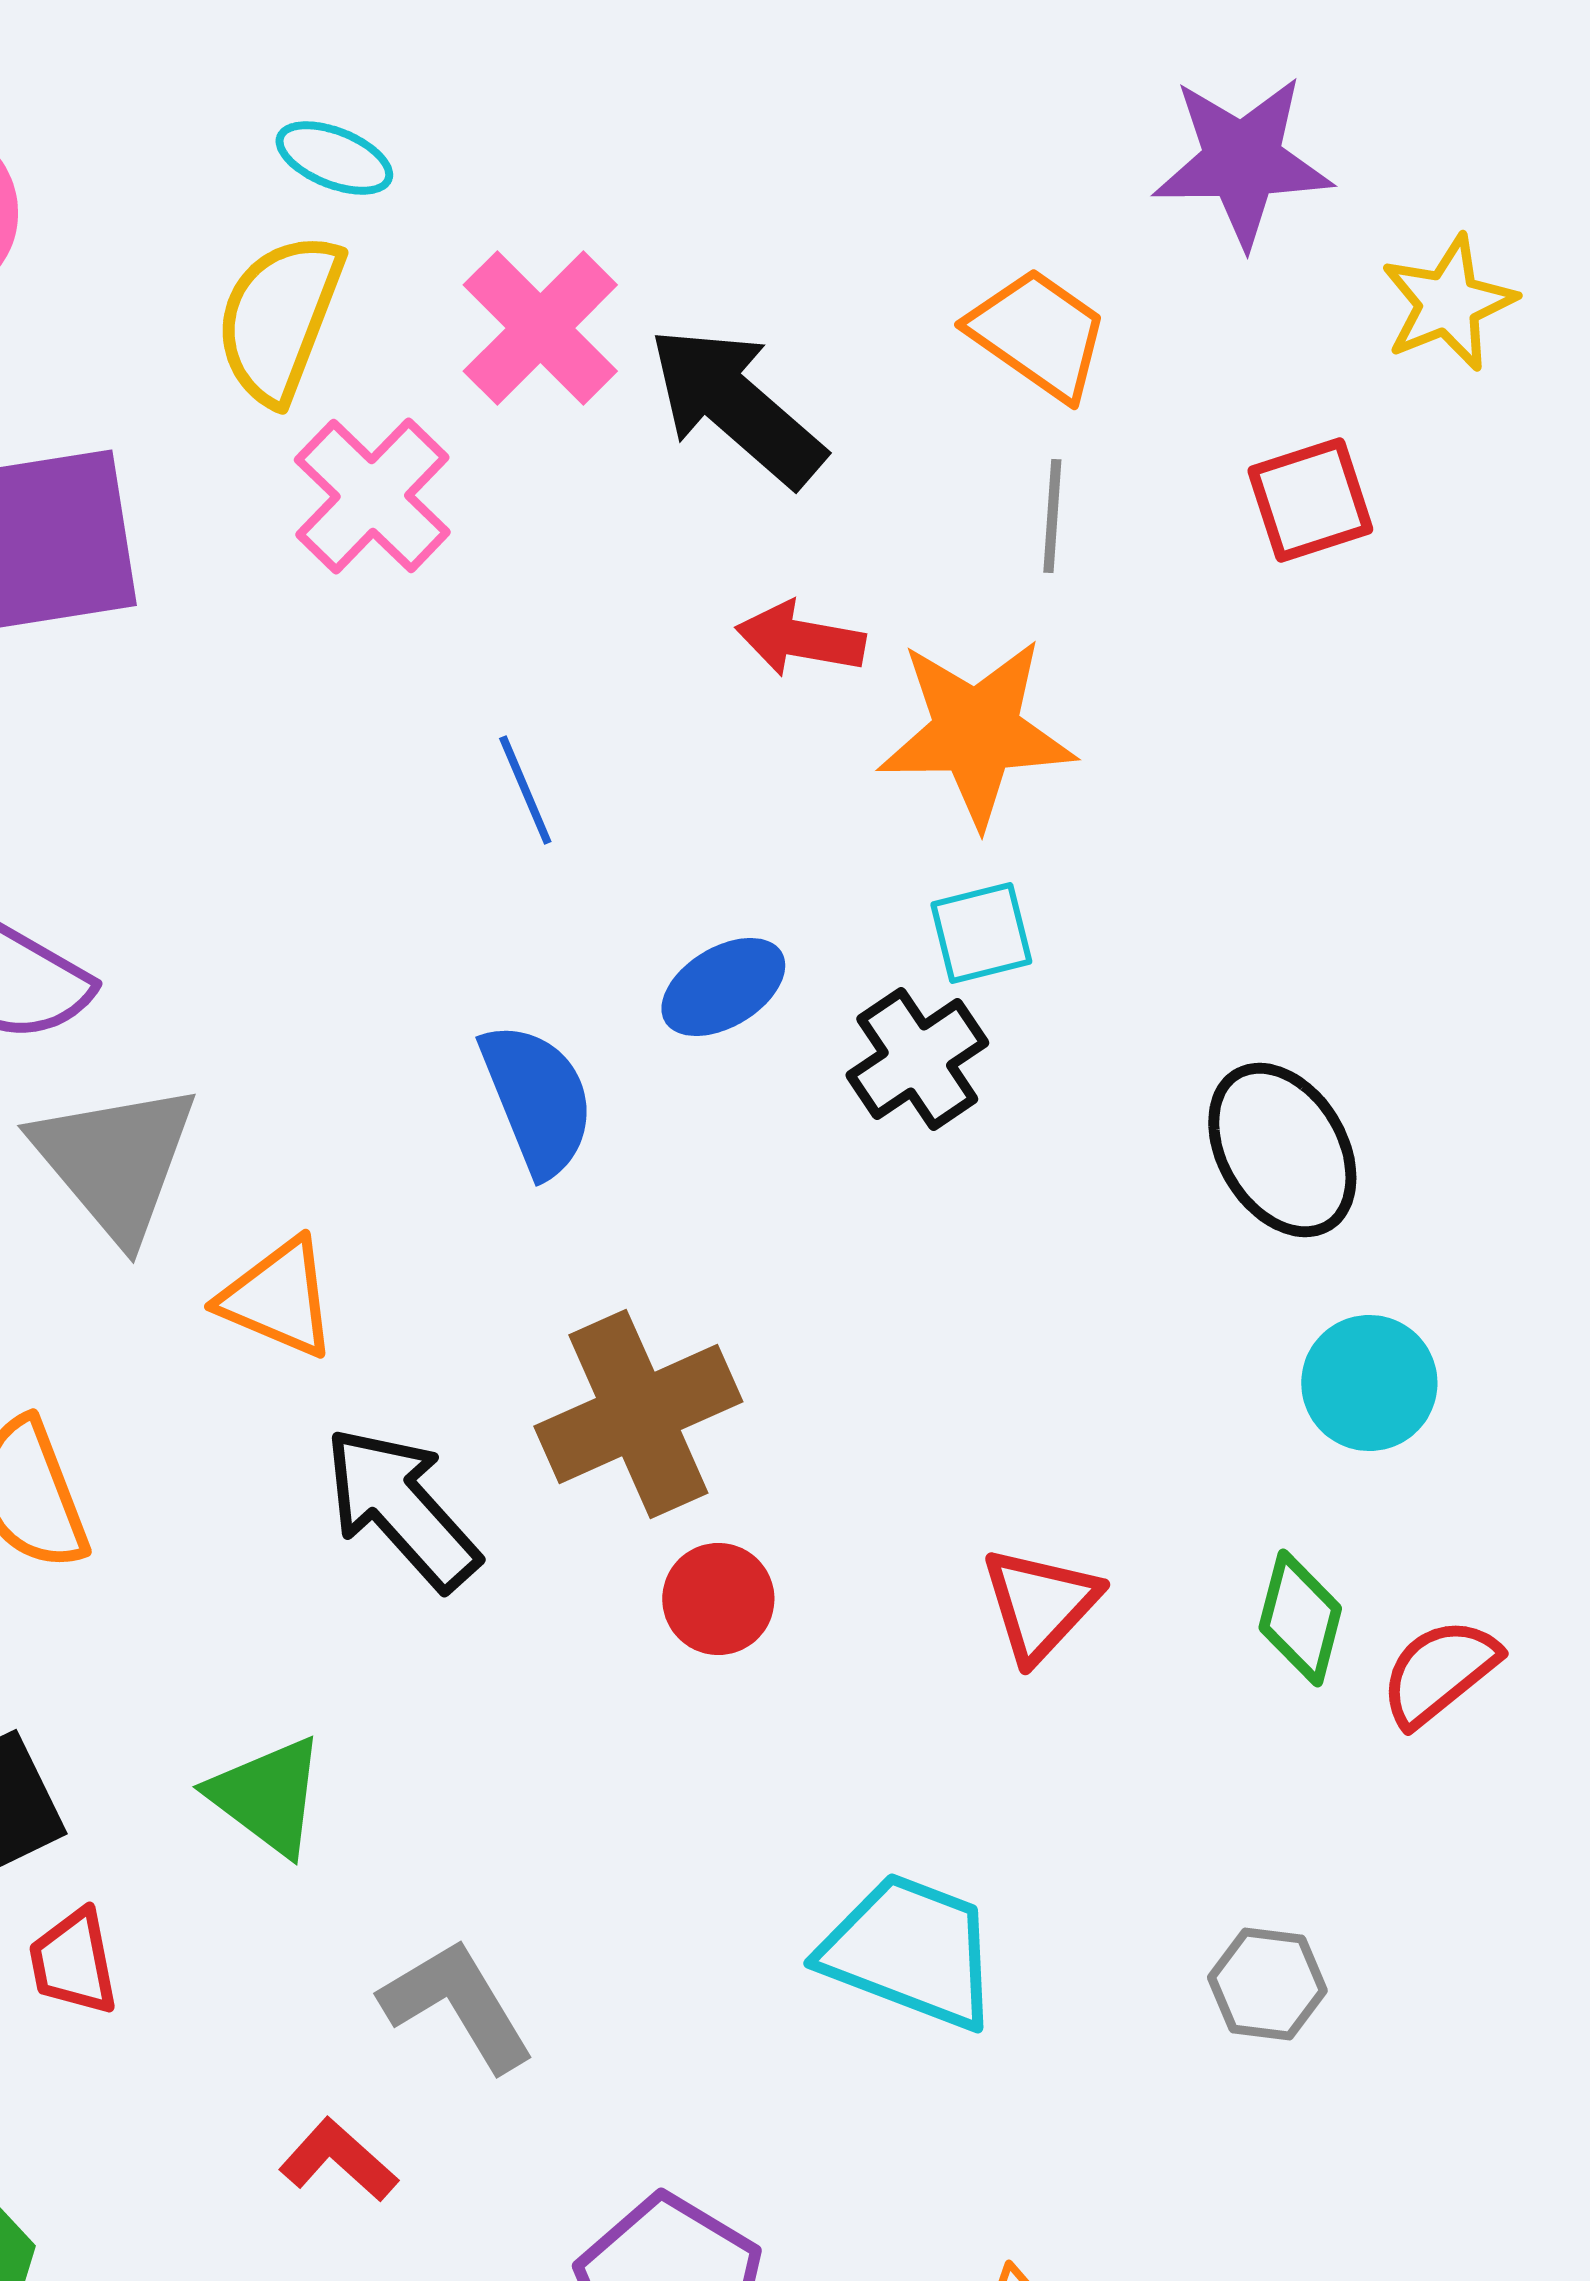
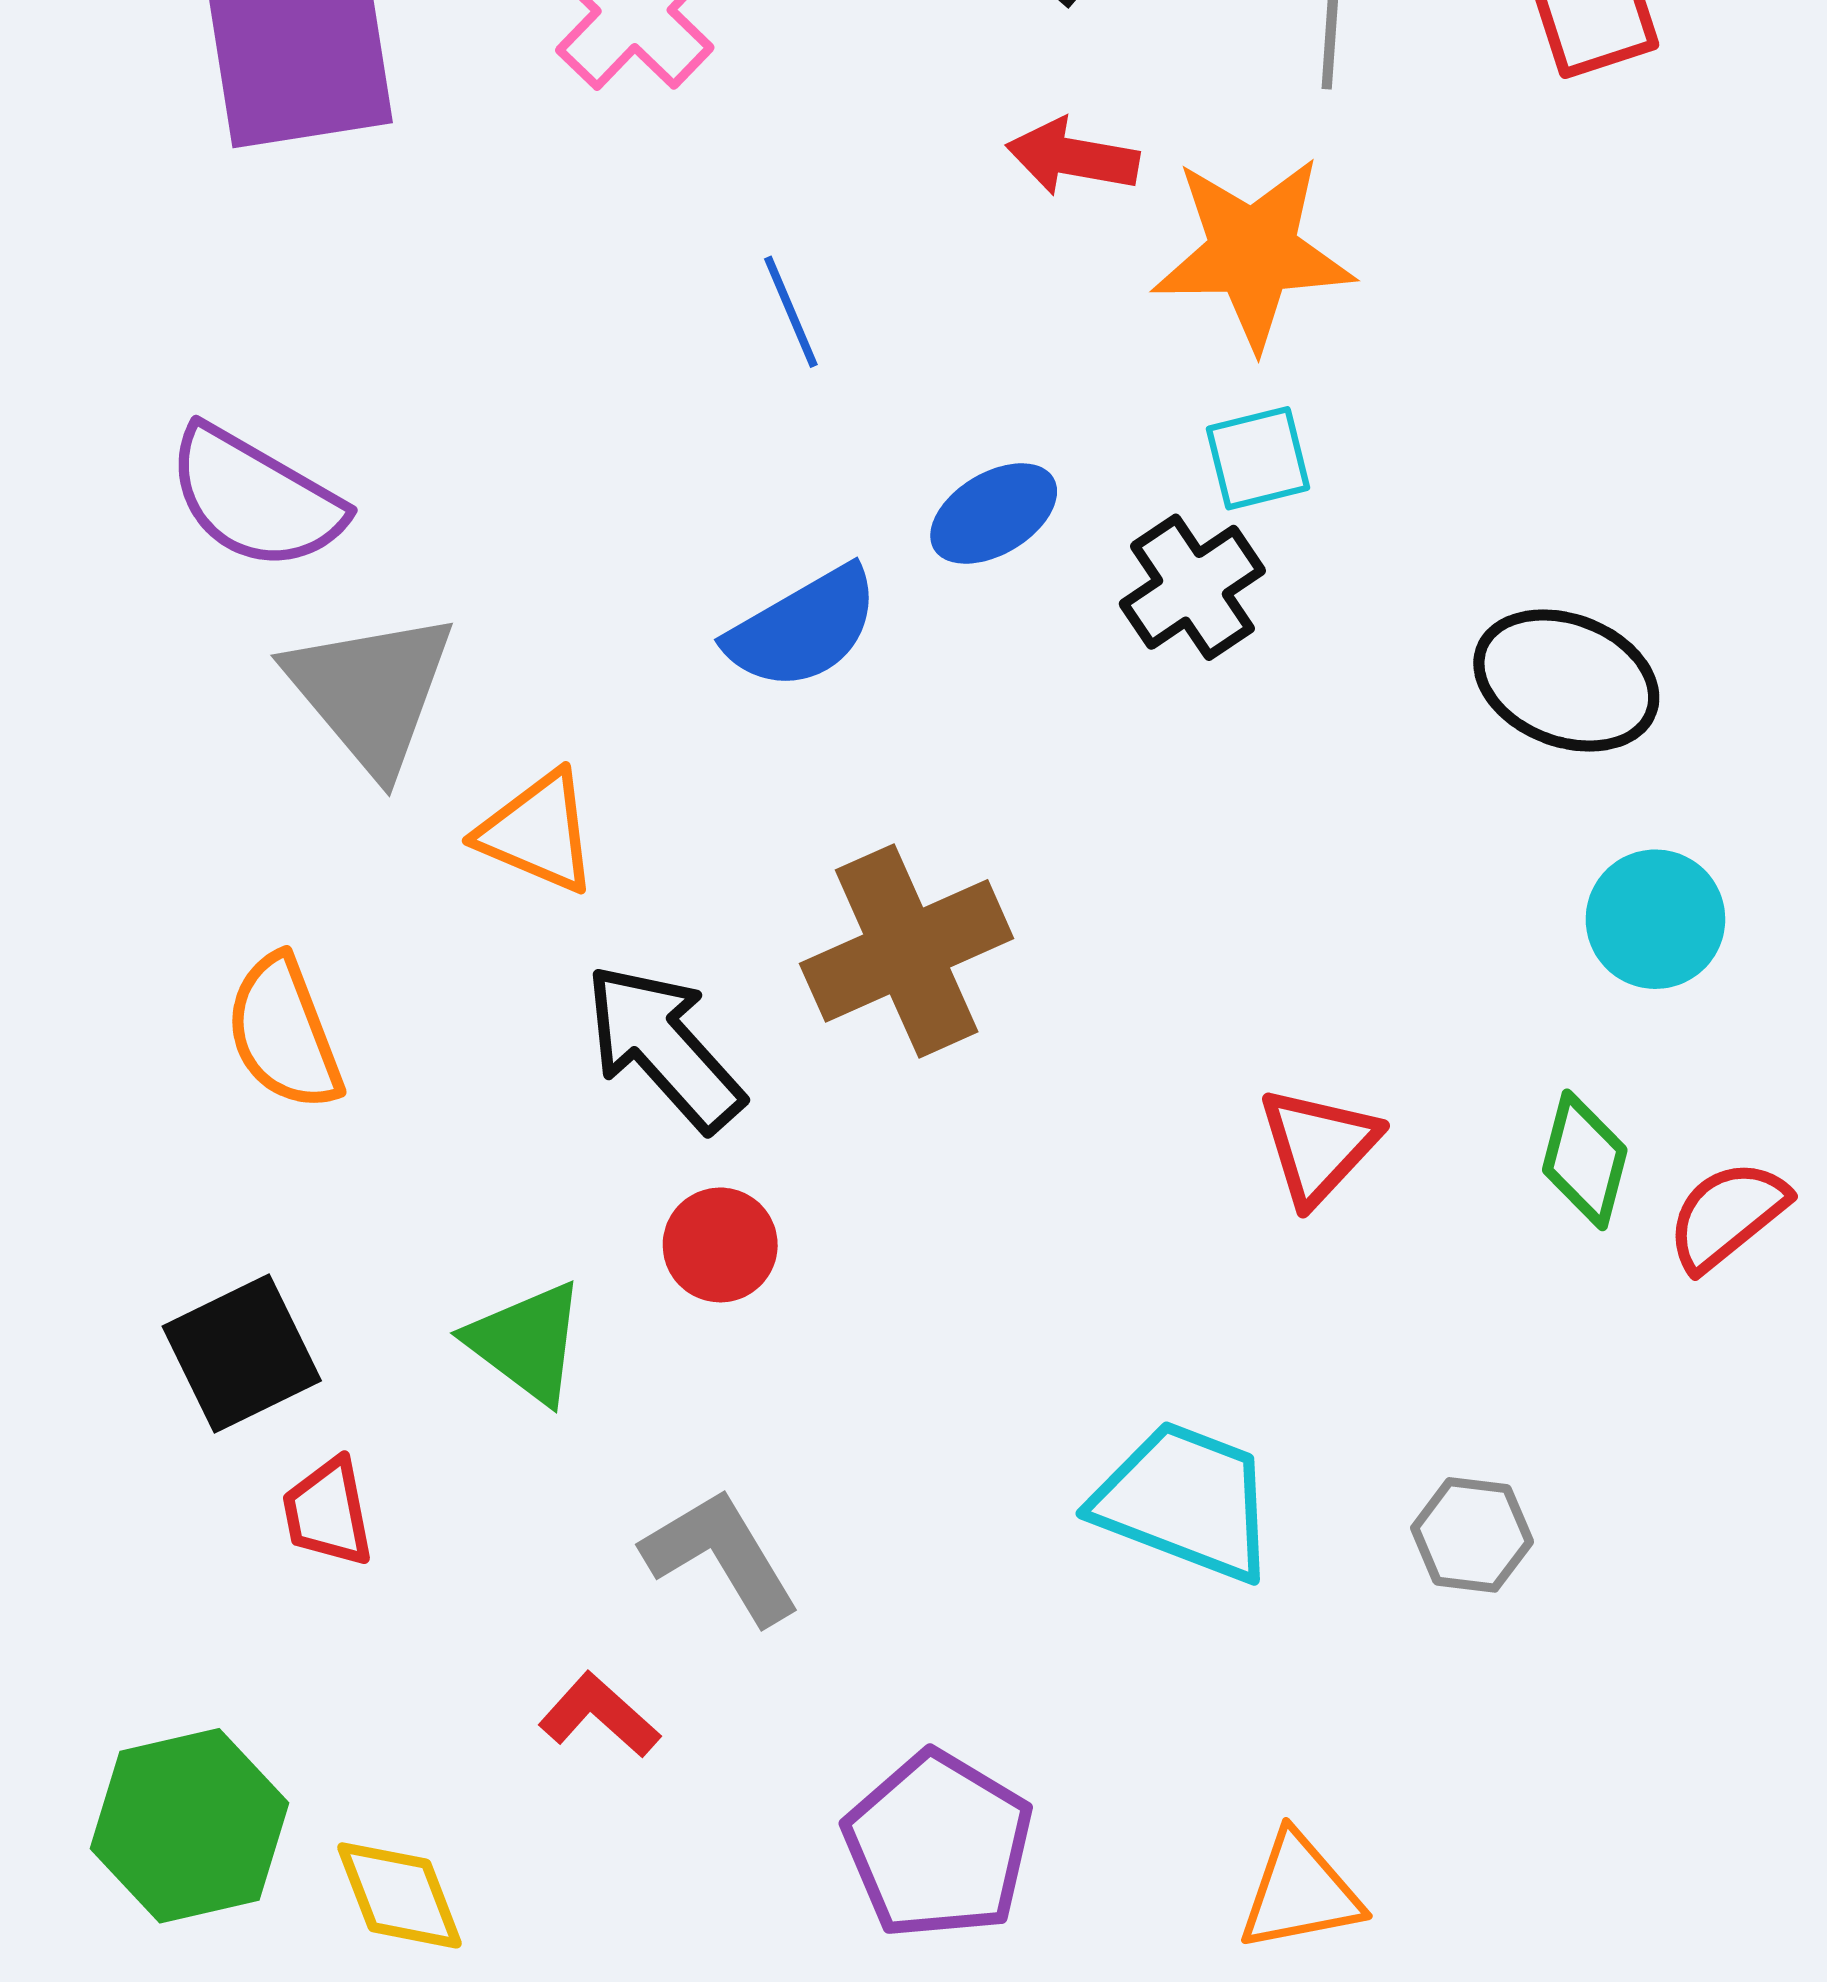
blue semicircle: (537, 1099) -> (803, 628), turned 82
black ellipse: (1282, 1150) -> (1566, 681), turned -38
red circle: (718, 1599) -> (720, 1245), moved
gray hexagon: (1267, 1984) -> (1472, 1535), moved

